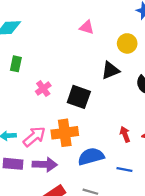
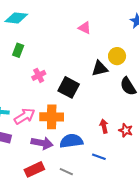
yellow circle: (127, 43) -> (117, 56), moved
purple arrow: (45, 164) -> (42, 143), moved

